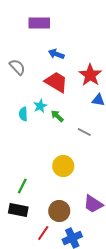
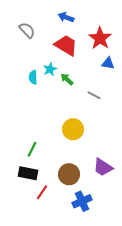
red line: (43, 233) -> (42, 192), moved

